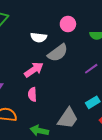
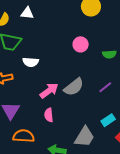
white semicircle: (39, 37) -> (31, 62), moved
gray semicircle: (58, 53) -> (74, 87), moved

